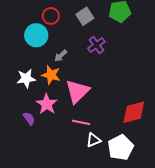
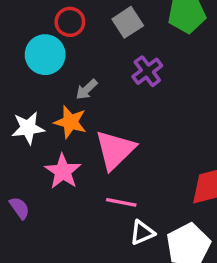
purple semicircle: (29, 118) -> (19, 208), moved

